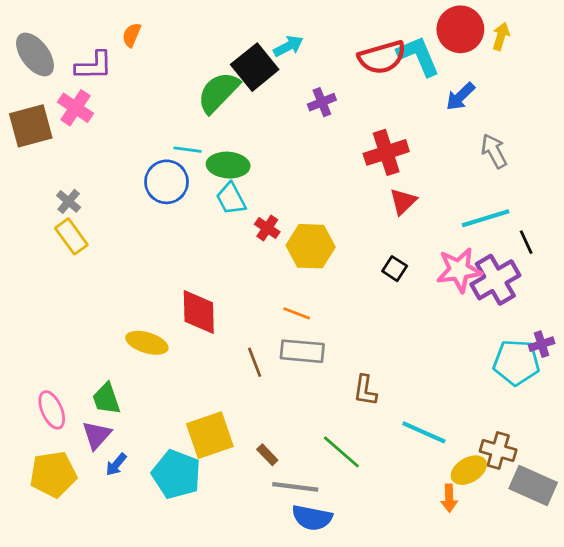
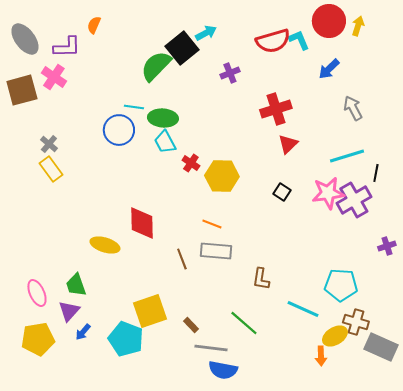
cyan L-shape: (418, 56) -> (299, 40), size x0.7
black line: (526, 242) -> (376, 173), turned 36
cyan pentagon: (516, 362) -> (341, 285), moved

